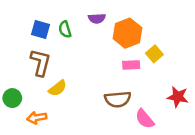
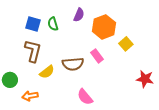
purple semicircle: (97, 18) -> (79, 15), turned -64
pink rectangle: (131, 65) -> (97, 56), moved, turned 56
brown semicircle: (118, 99) -> (73, 64), moved
pink semicircle: (145, 119) -> (85, 97), moved

